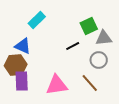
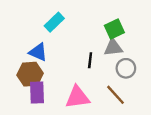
gray triangle: (104, 38) -> (113, 47), moved
black line: (73, 46) -> (90, 60), moved, turned -56

